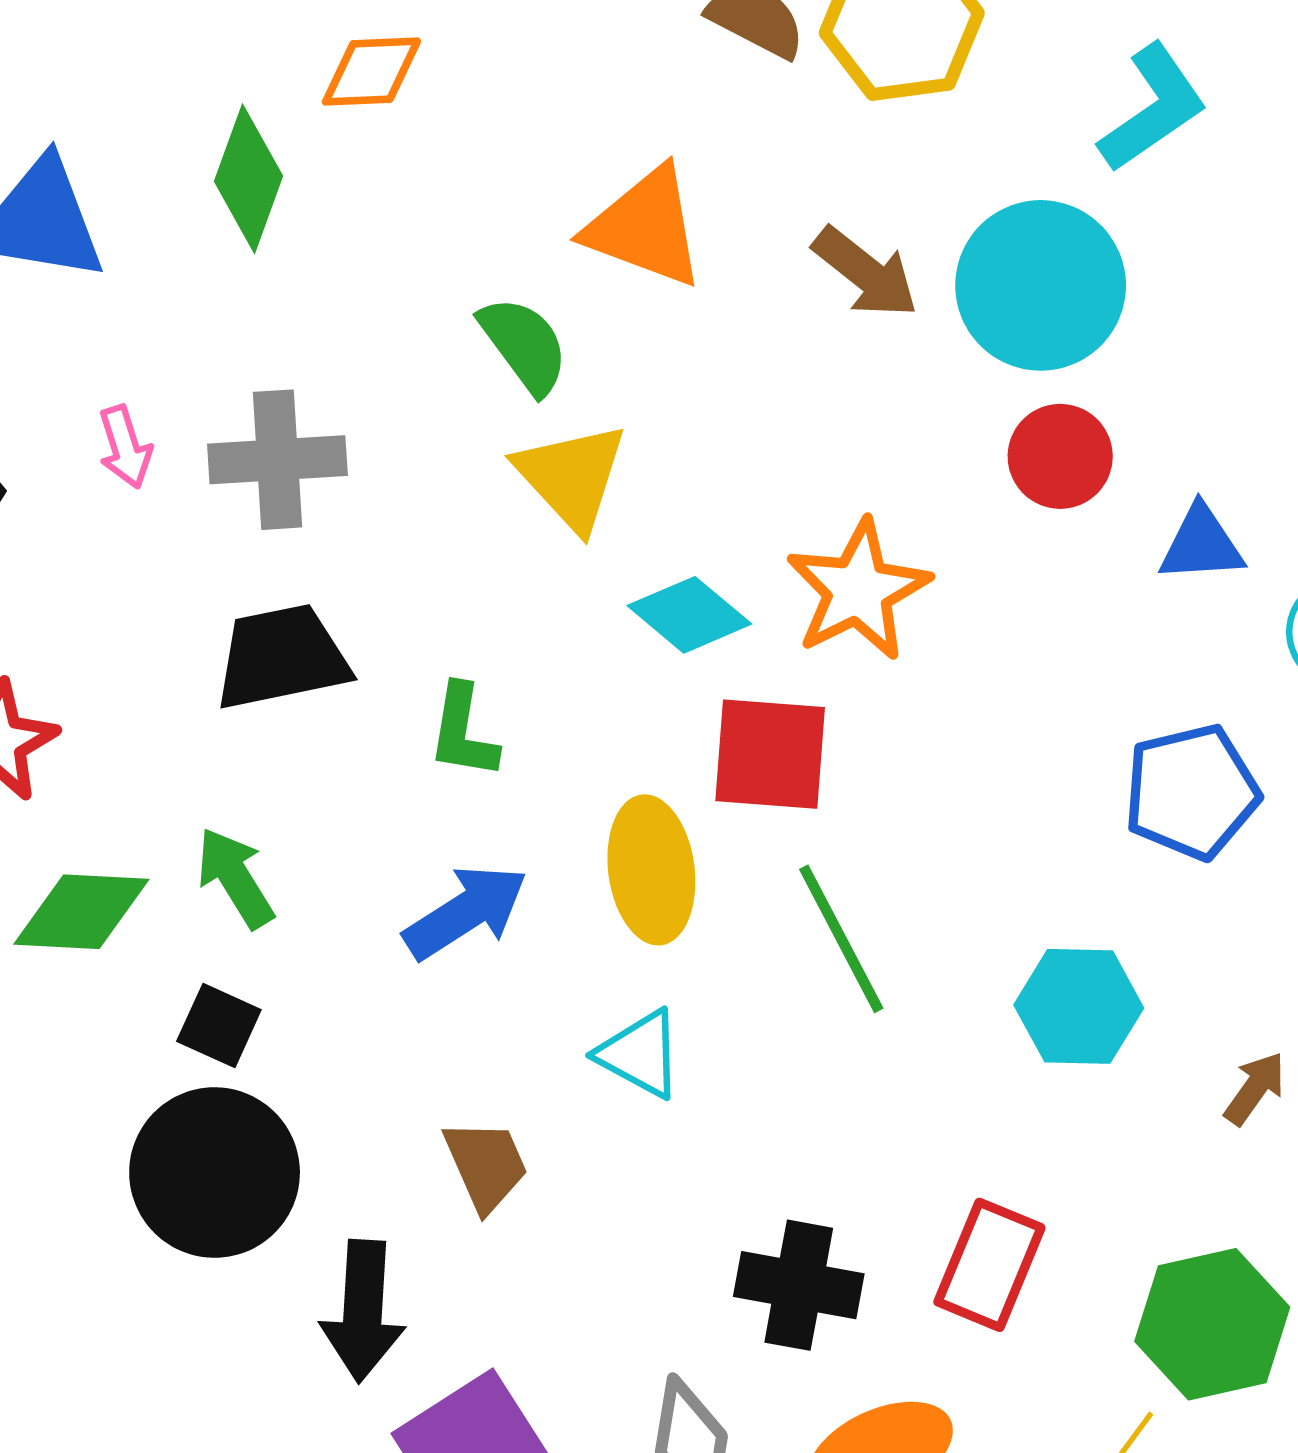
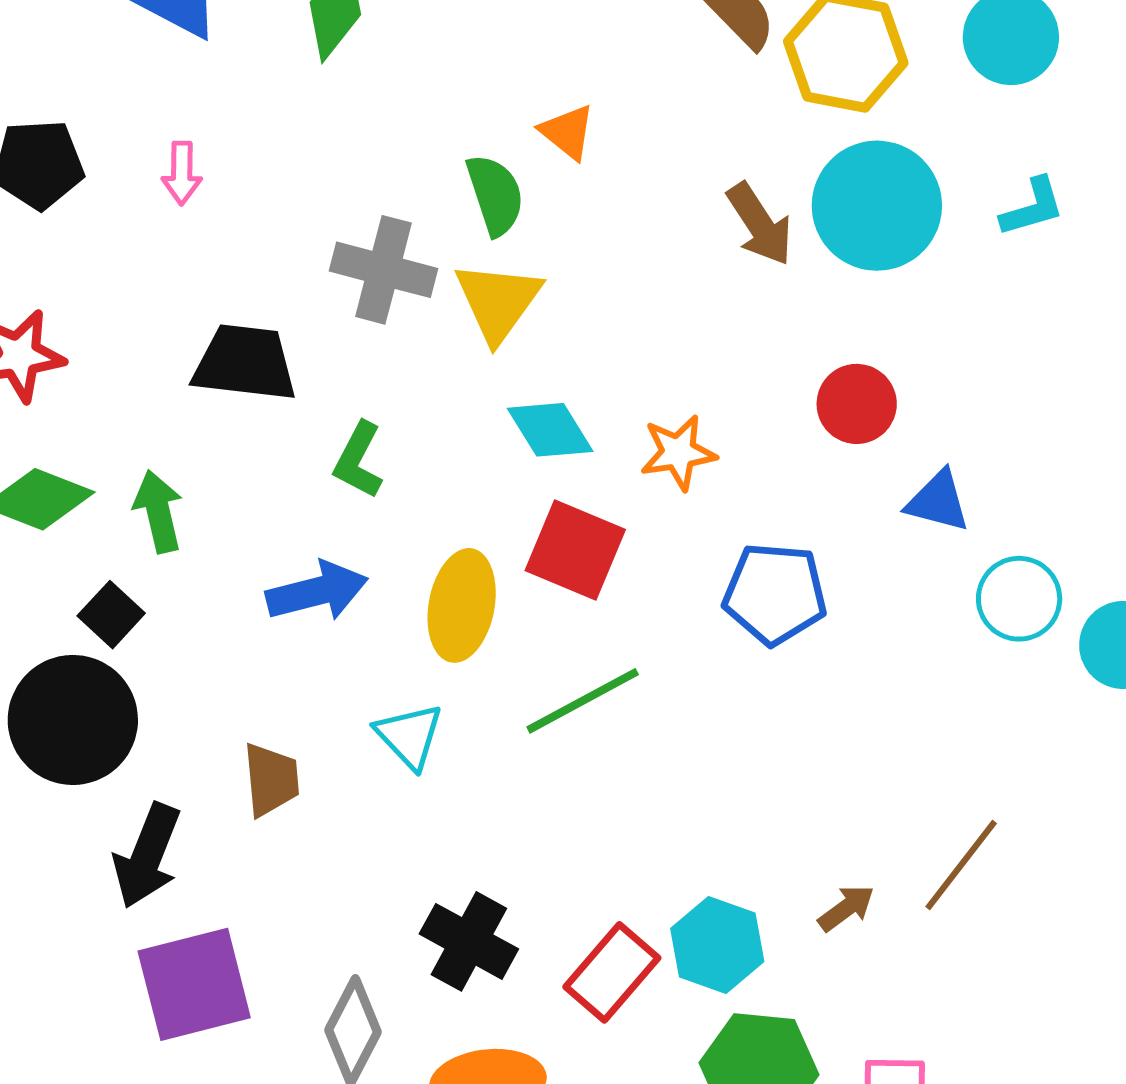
cyan L-shape: (1153, 108) -> (1032, 207), moved, size x0.7
orange triangle: (645, 227) -> (567, 132), moved, size x0.6
cyan circle: (1041, 285) -> (877, 206), moved
gray cross: (277, 460) -> (383, 270), moved
orange star: (858, 590) -> (678, 452), size x0.7
blue pentagon: (1191, 792) -> (775, 594), moved
green line: (841, 939) -> (583, 701), turned 71
cyan hexagon: (1079, 1006) -> (717, 945), moved

